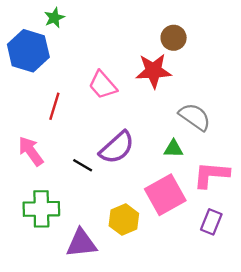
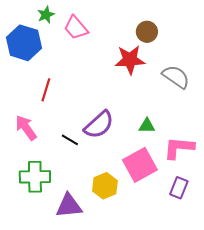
pink trapezoid: (103, 85) -> (76, 28), moved
gray semicircle: (195, 117) -> (176, 77), moved

